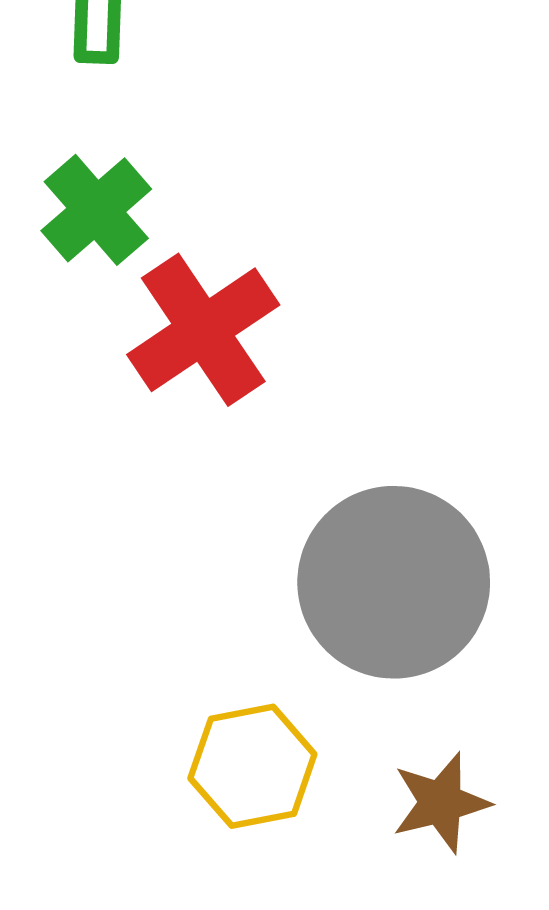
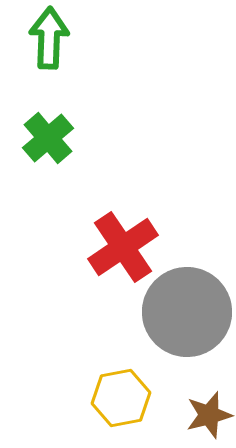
red cross: (203, 330) -> (123, 247), moved

